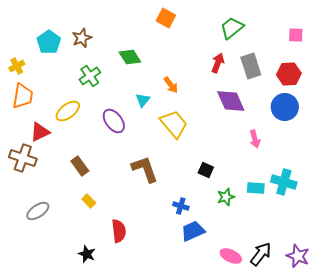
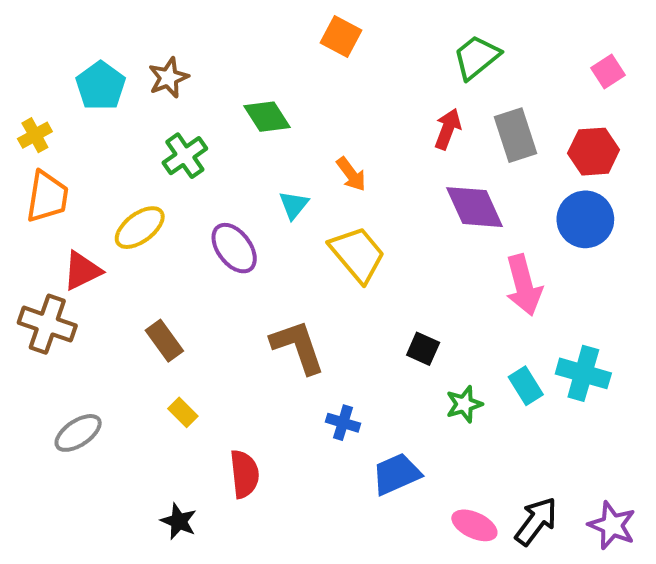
pink square: (296, 35) -> (608, 71), turned -35
pink arrow: (255, 139) -> (524, 285), size x1.6
cyan rectangle: (256, 188) -> (526, 386), turned 54
blue cross: (181, 206) -> (343, 423), moved

